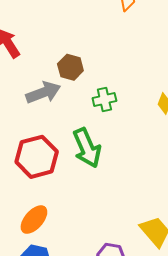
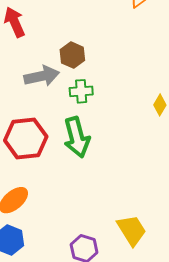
green cross: (104, 99) -> (81, 91), moved

